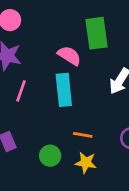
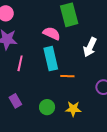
orange line: (83, 135) -> (67, 76), moved

